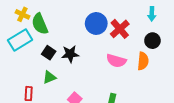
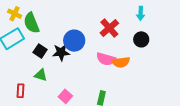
blue circle: (96, 23) -> (74, 41), moved
orange semicircle: (143, 61) -> (121, 62), moved, turned 78
green triangle: (49, 77) -> (41, 75), turned 40

